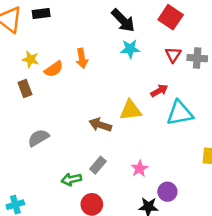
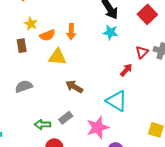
red triangle: (173, 55) -> (142, 52), moved
red arrow: (159, 91) -> (126, 70), turned -32
yellow triangle: (131, 110) -> (57, 57), moved
cyan triangle: (180, 113) -> (117, 101), moved, turned 30
pink star: (140, 169) -> (98, 127), size x1.6

